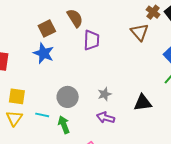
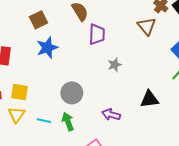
brown square: (47, 28) -> (39, 20), moved
blue star: (44, 53) -> (47, 48), turned 30
gray star: (105, 94) -> (115, 65), moved
cyan line: (42, 115) -> (44, 121), moved

